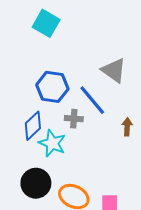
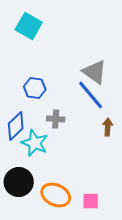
blue hexagon: (52, 87) -> (35, 88), size x0.7
blue line: (92, 100) -> (91, 95), moved

